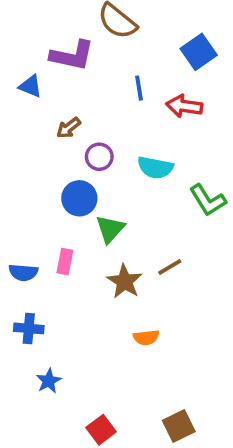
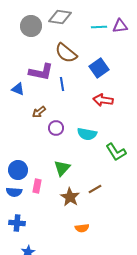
blue square: (199, 52) -> (99, 68), moved
blue line: (139, 88) -> (62, 84), moved
blue circle: (79, 198) -> (18, 170), moved

